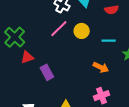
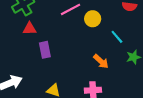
cyan line: (109, 41) -> (117, 37), turned 32

